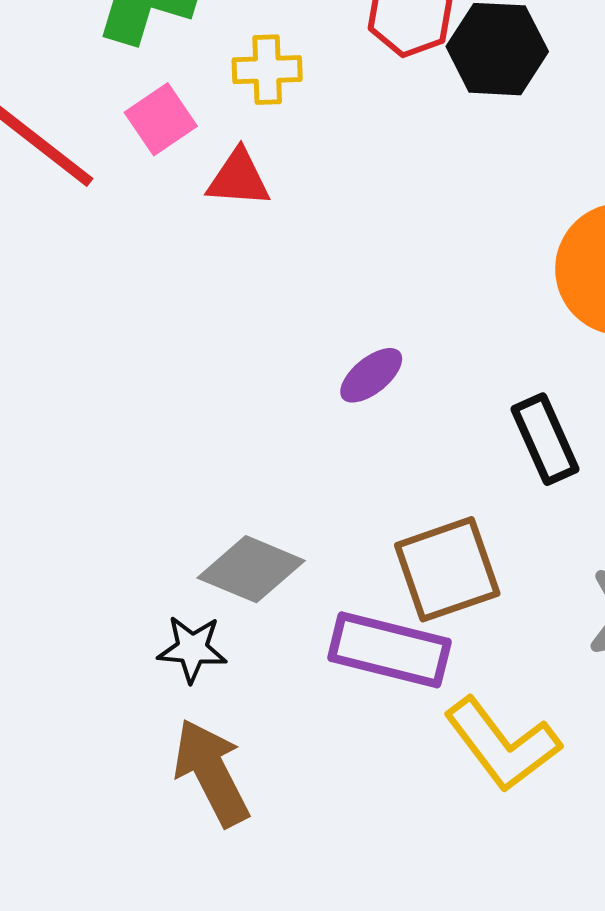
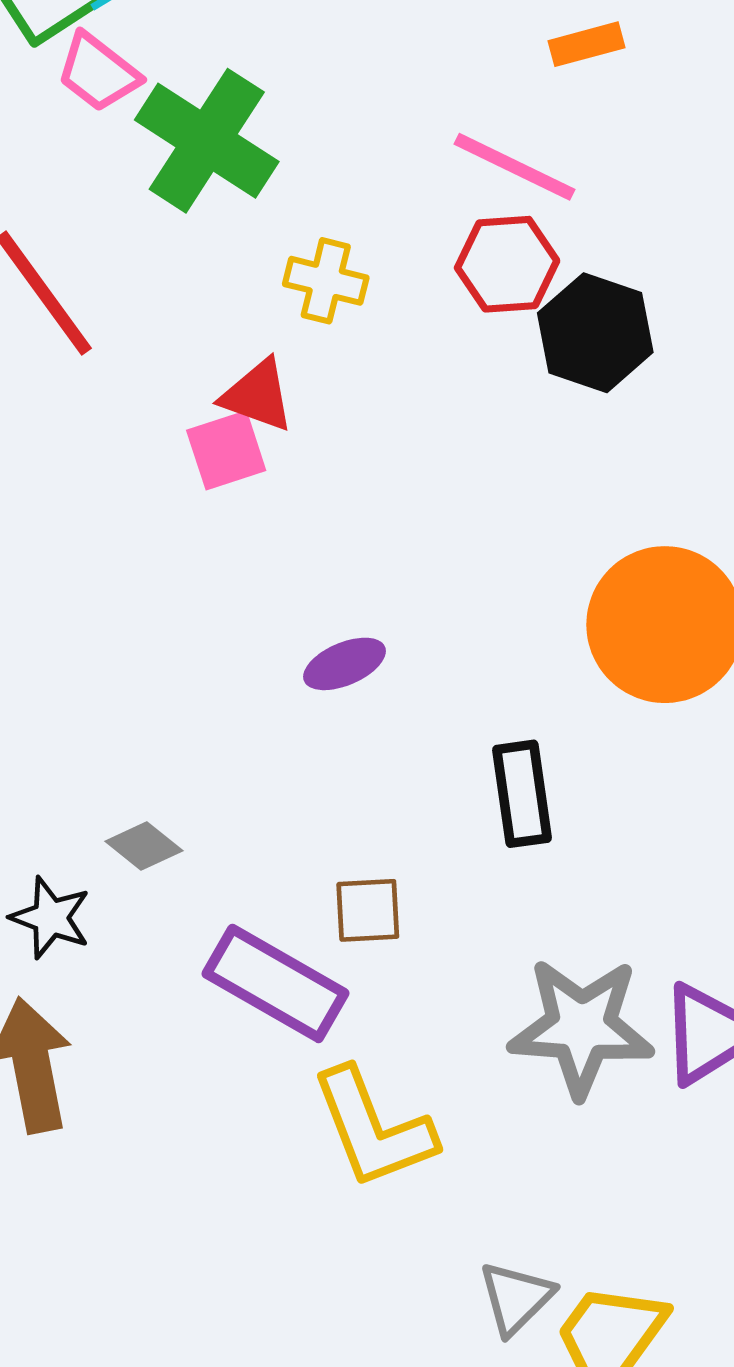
pink square: (161, 119) -> (226, 450), moved
gray diamond: (251, 569) -> (144, 846), size x0.6
brown square: (447, 569) -> (368, 910), size x0.6

